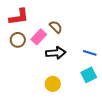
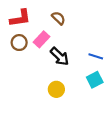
brown semicircle: (56, 27) -> (58, 18), moved
black arrow: (56, 53) -> (60, 56), turned 48

